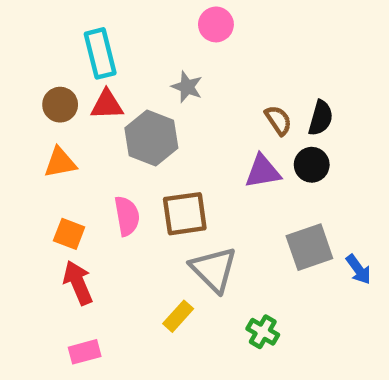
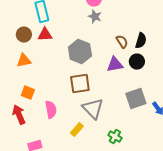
gray star: (187, 87) -> (95, 17), moved
gray hexagon: (151, 138) -> (80, 52), moved
pink semicircle: (127, 216) -> (51, 110), moved
red arrow: (78, 283) -> (19, 115), moved

